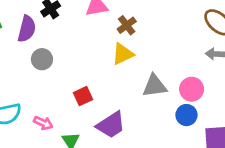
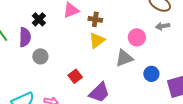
brown cross: (127, 25) -> (95, 19), turned -32
pink circle: (192, 89) -> (137, 37), moved

